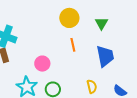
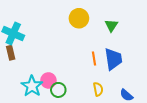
orange line: (73, 45) -> (94, 58), moved
pink circle: (42, 64) -> (48, 80), moved

